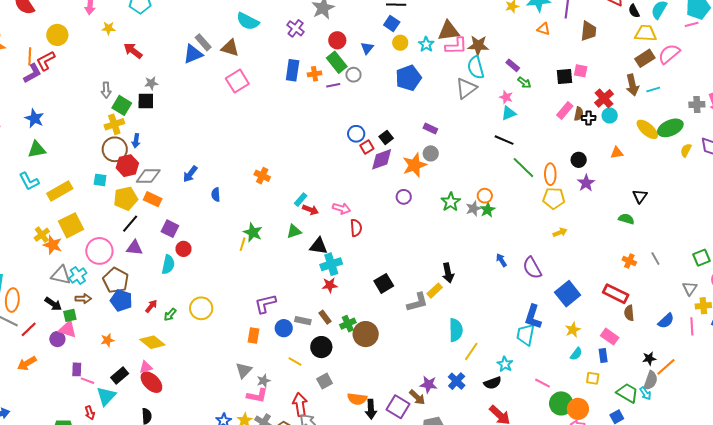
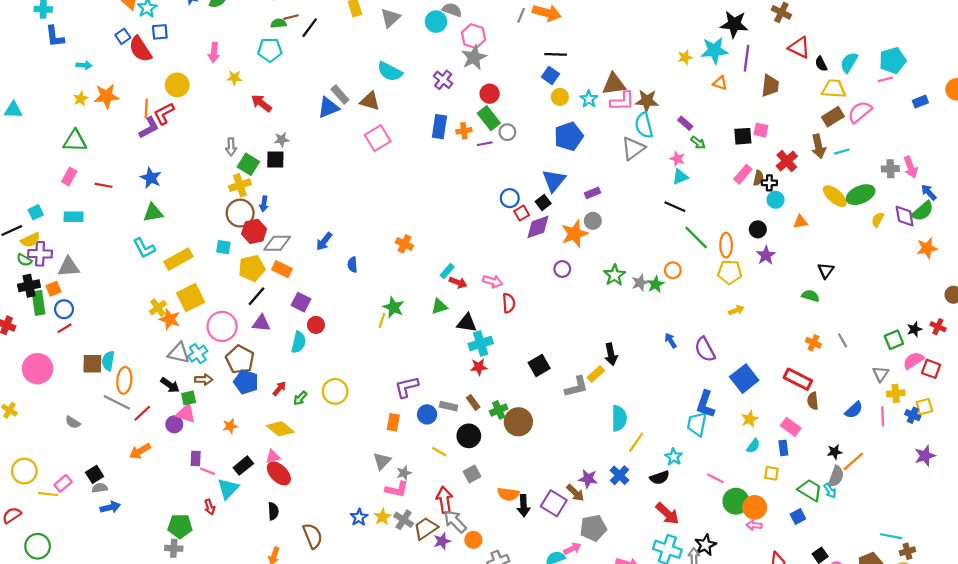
blue triangle: (367, 48) -> (554, 181), moved, size x1.6
cyan circle: (610, 116) -> (776, 200), moved
purple rectangle: (430, 128) -> (593, 193), turned -48
orange circle: (485, 196) -> (673, 270), moved

